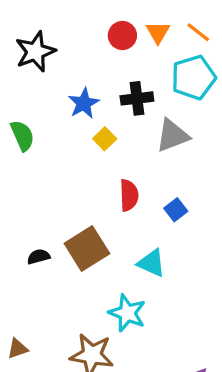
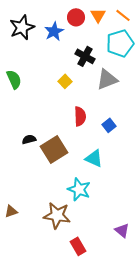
black cross: (137, 98) -> (85, 56), turned 36
blue star: (84, 103) -> (54, 31), moved
black semicircle: (39, 257) -> (29, 139), moved

